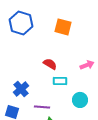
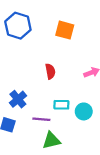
red semicircle: (50, 64) -> (50, 71), turned 48
cyan rectangle: (60, 81) -> (61, 105), moved

